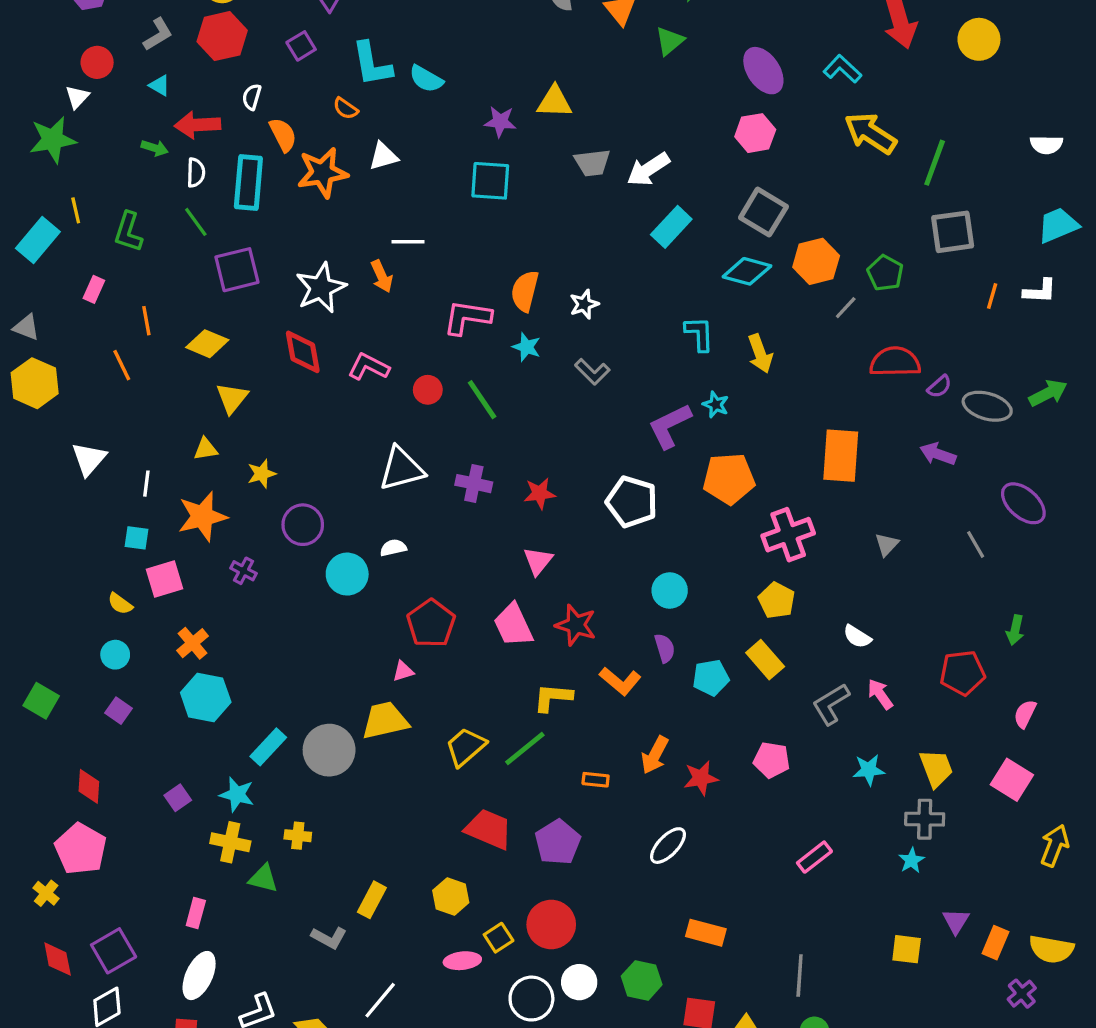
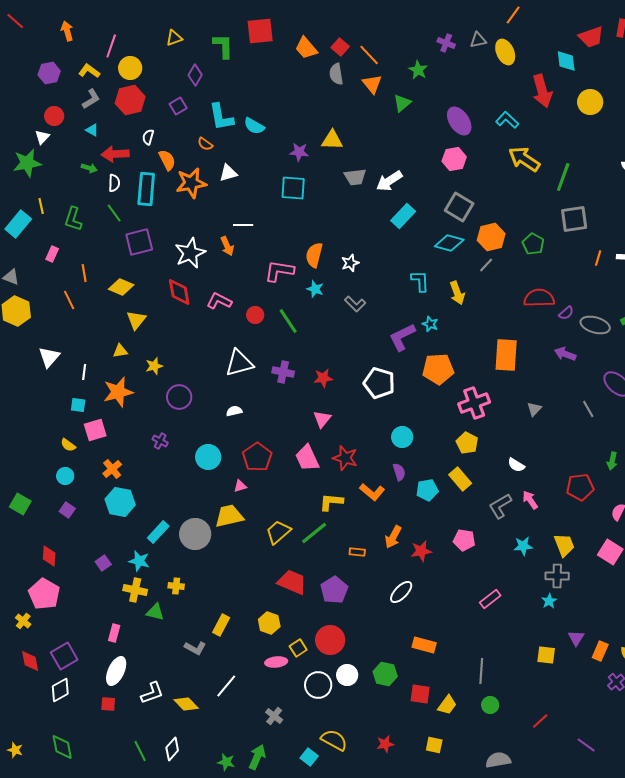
gray line: (846, 308) -> (486, 265), moved
purple cross: (244, 571) -> (160, 441), moved
cyan circle: (347, 574) -> (208, 457), moved

